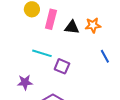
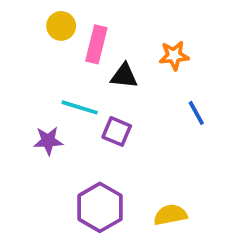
black triangle: (72, 27) -> (124, 76), moved
purple star: (25, 82) -> (48, 141), moved

